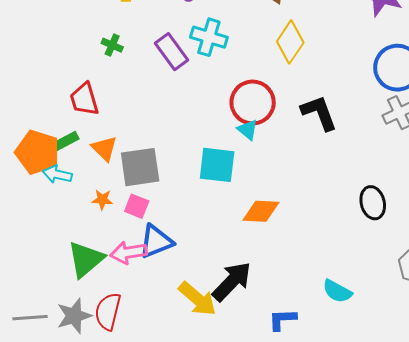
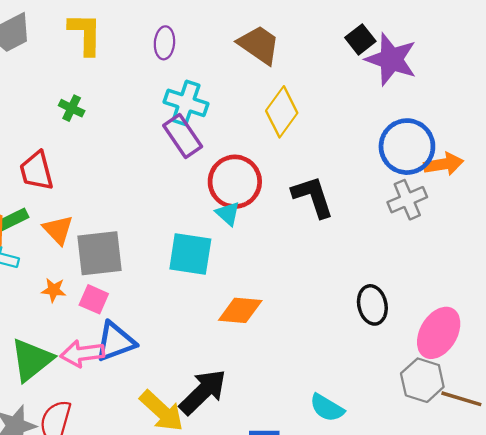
purple rectangle: (171, 52) -> (183, 136), moved

